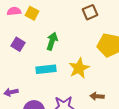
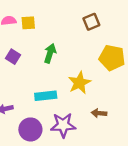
yellow square: (32, 13) -> (28, 23), turned -32
cyan rectangle: (46, 69) -> (46, 96), moved

